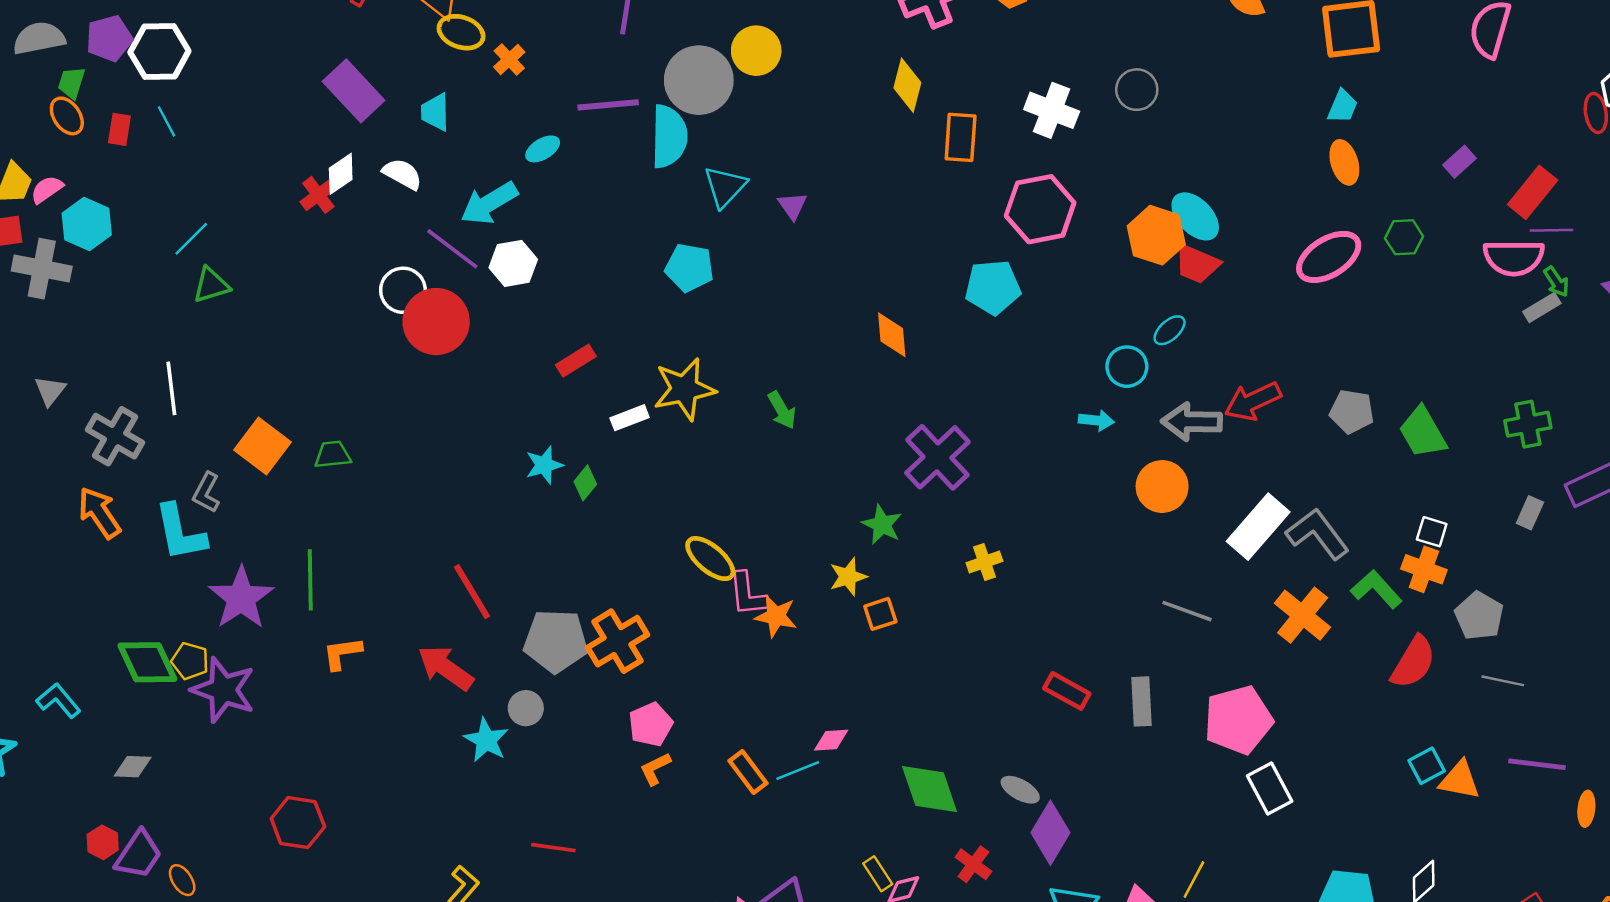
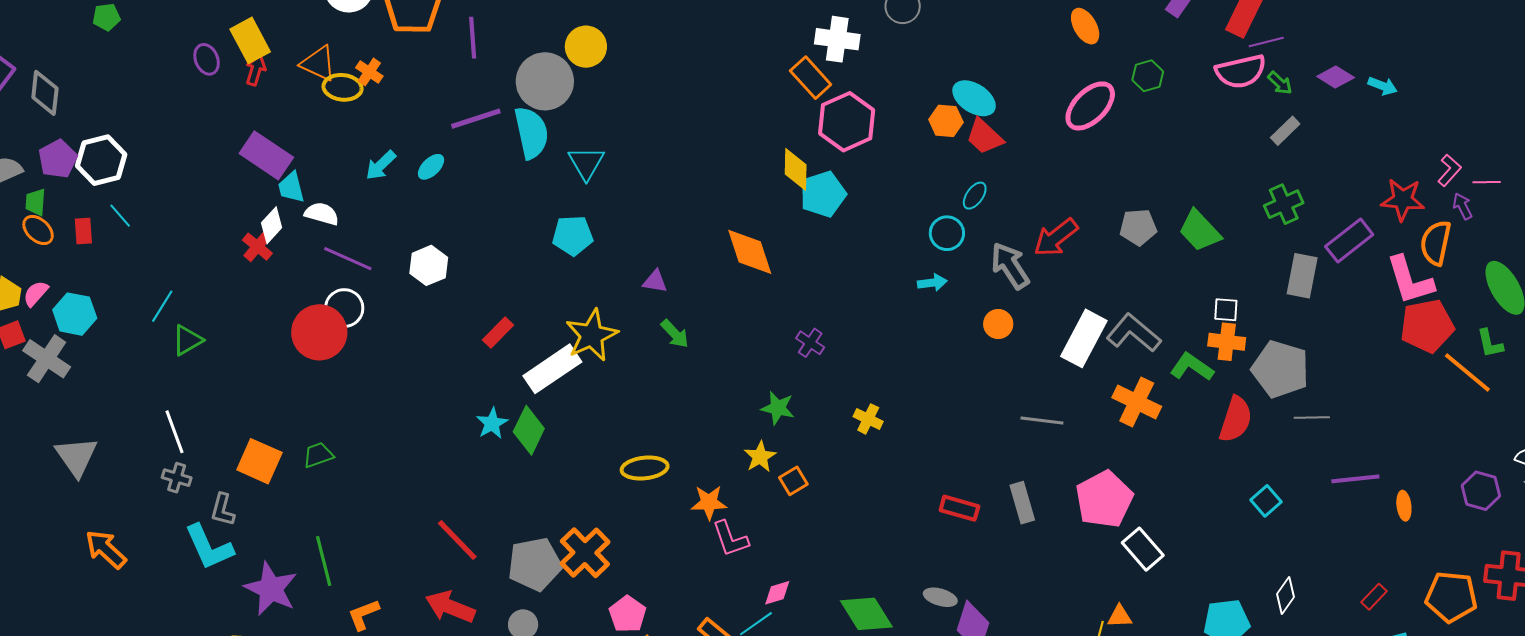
orange cross: (509, 60) -> (369, 72), moved
yellow diamond: (907, 85) -> (796, 169), moved
cyan trapezoid: (435, 112) -> (291, 187), moved
orange rectangle: (961, 137) -> (811, 78), moved, turned -33
cyan arrow: (489, 203) -> (381, 165), moved, size x0.7
purple triangle: (792, 206) -> (655, 281), moved, turned -32
orange hexagon: (1156, 235) -> (946, 121), size x0.7
purple line: (452, 249) -> (348, 259), moved
red trapezoid: (1197, 264) -> (984, 136), turned 33
gray cross: (42, 269) -> (47, 359), turned 36
gray rectangle: (1542, 308) -> (1285, 131), moved
red circle: (436, 322) -> (319, 332), moved
orange diamond: (892, 335) -> (750, 252), size x1.4
gray triangle: (50, 391) -> (76, 456), size x1.6
white rectangle: (630, 418) -> (552, 369), size x1.8
gray arrow: (1192, 422) -> (1010, 266), turned 69
gray cross: (115, 436) -> (177, 478), moved, size x0.6
purple cross: (937, 457) -> (810, 343), size x0.5
green diamond: (585, 483) -> (529, 430), size x1.6
orange circle: (1162, 487) -> (998, 324), size x0.7
orange arrow: (99, 513) -> (106, 549), moved
gray rectangle: (1530, 513) -> (1302, 276), size x1.6
yellow ellipse: (710, 559) -> (645, 468), turned -33
yellow cross: (984, 562) -> (868, 419), turned -32
pink L-shape: (748, 594) -> (730, 539), moved
gray pentagon: (1479, 616) -> (1280, 369), size x1.4
orange triangle: (1460, 780) -> (1120, 616), moved, size x0.7

